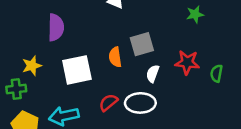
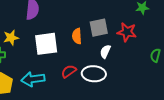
red star: (187, 62) -> (127, 32), moved

